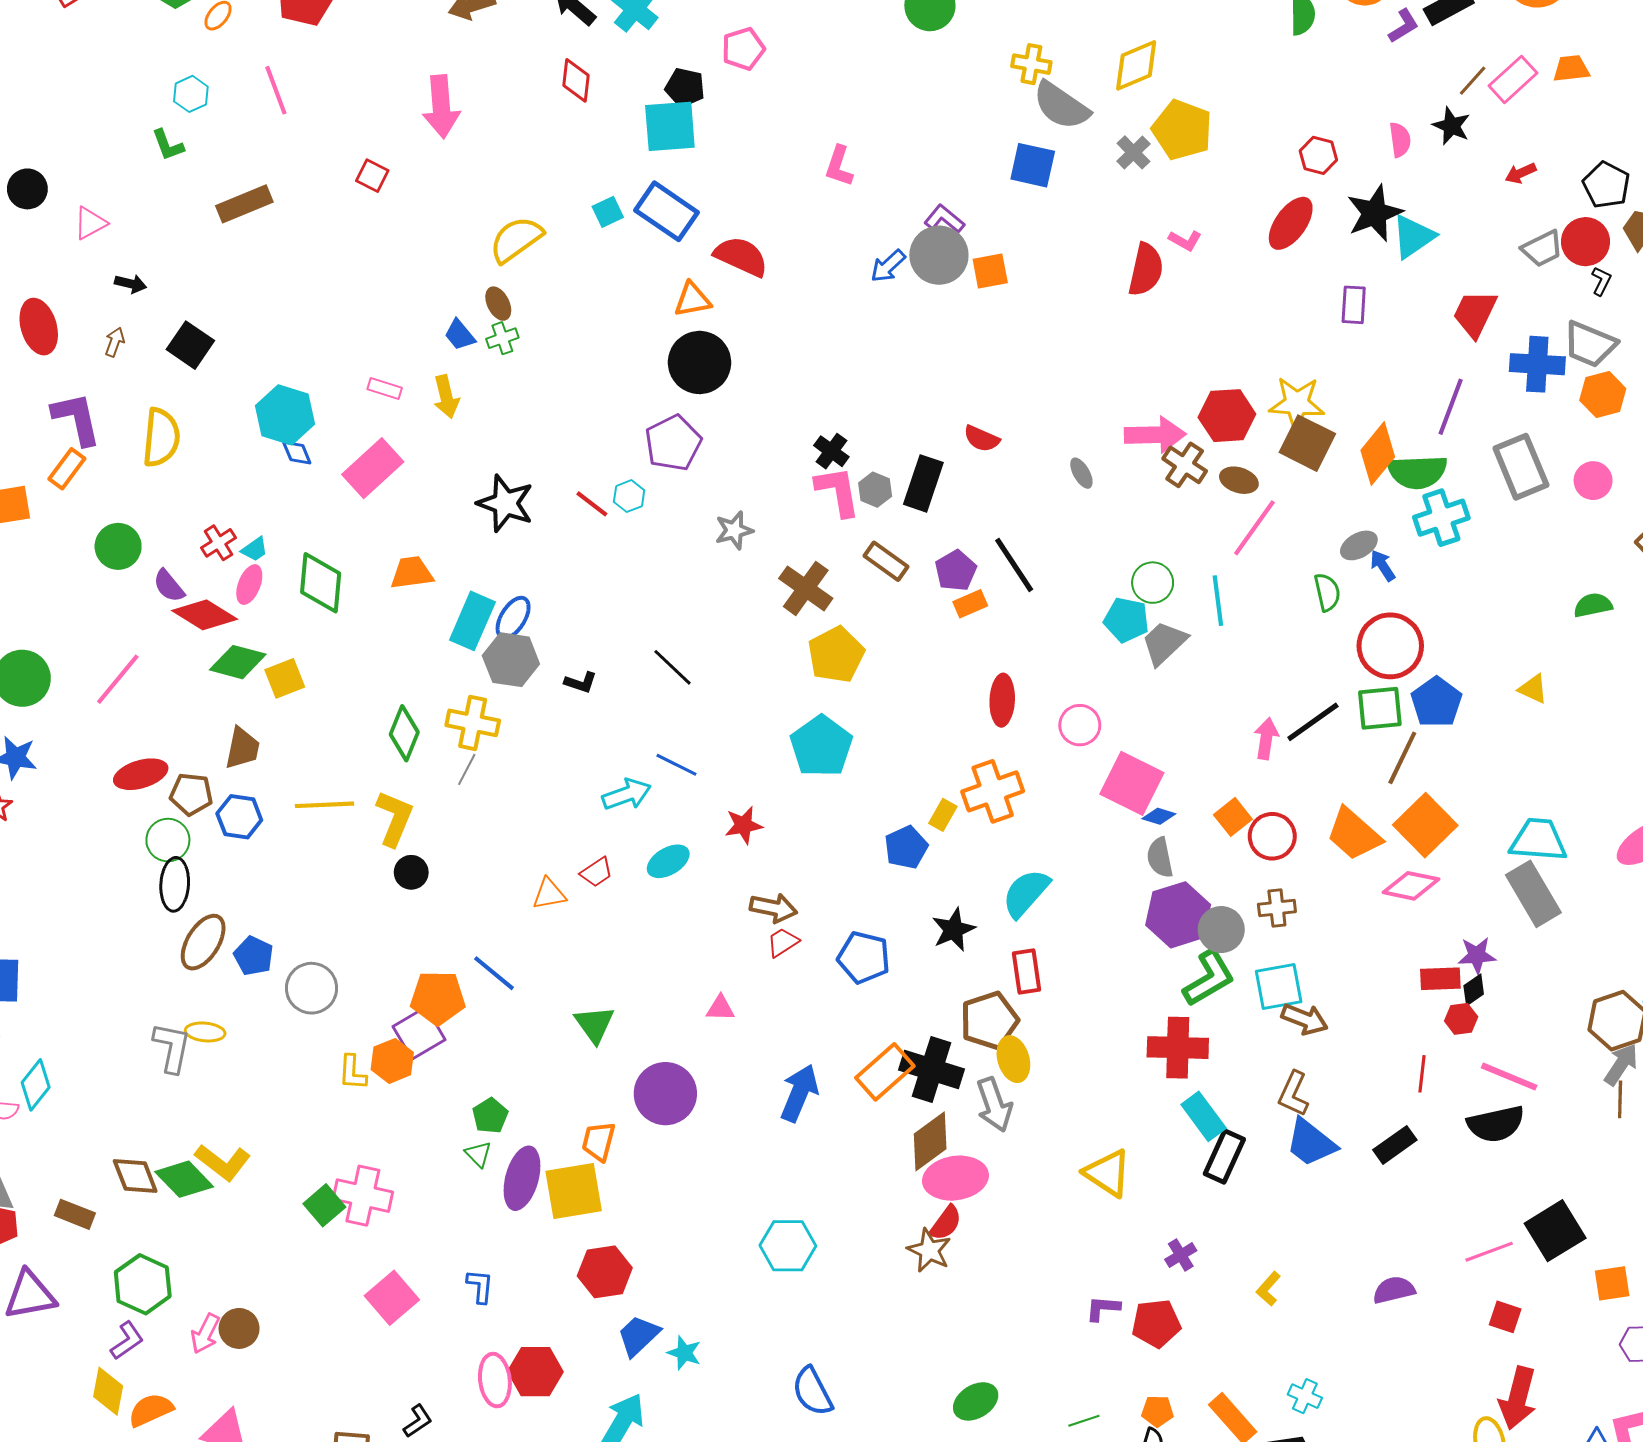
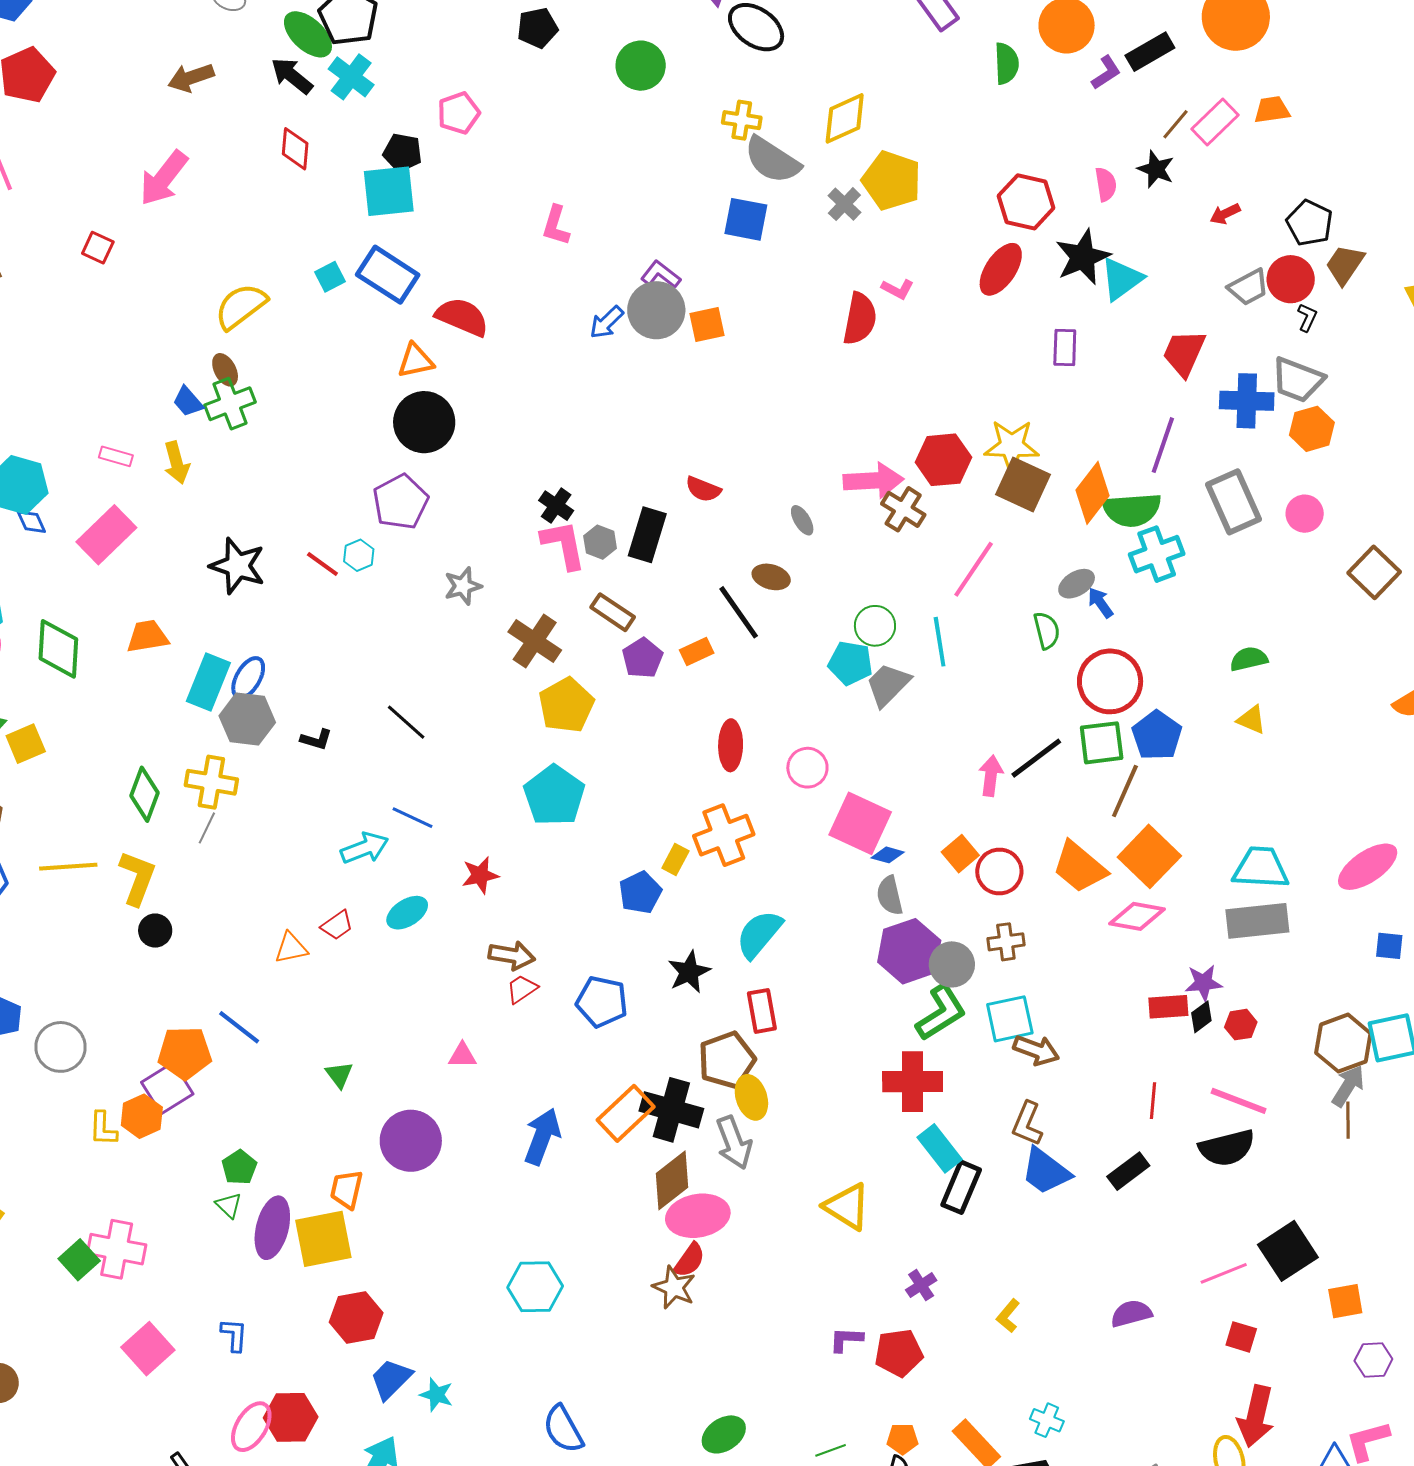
pink arrow: (441, 107) -> (164, 178), turned 44
red hexagon: (1318, 155) -> (1026, 202), size x1.5
green cross: (502, 338) -> (230, 404), size x1.6
brown ellipse: (1239, 480) -> (771, 577), moved
purple pentagon: (956, 571) -> (642, 658), moved
green semicircle: (1593, 605) -> (1249, 659), moved
gray rectangle: (1533, 894) -> (1257, 921), turned -64
red hexagon: (1461, 1019) -> (1241, 1025), moved
green triangle: (594, 1024) -> (339, 1075), size x0.7
pink ellipse: (495, 1380) -> (251, 1427), turned 39

